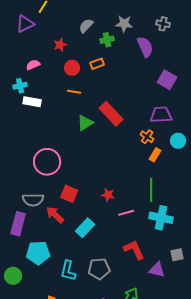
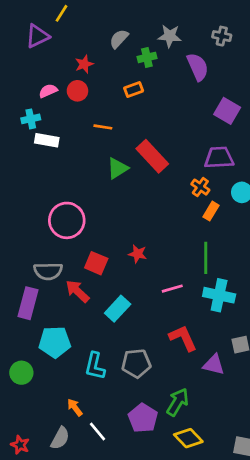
red circle: (72, 68) -> (77, 91), moved
red star: (108, 195) -> (138, 254), moved

